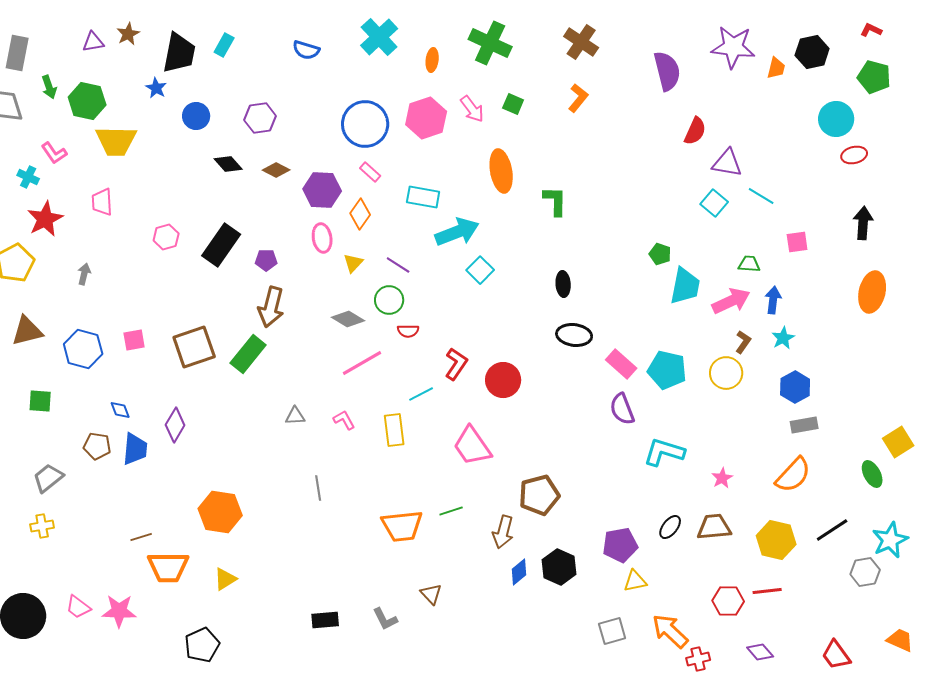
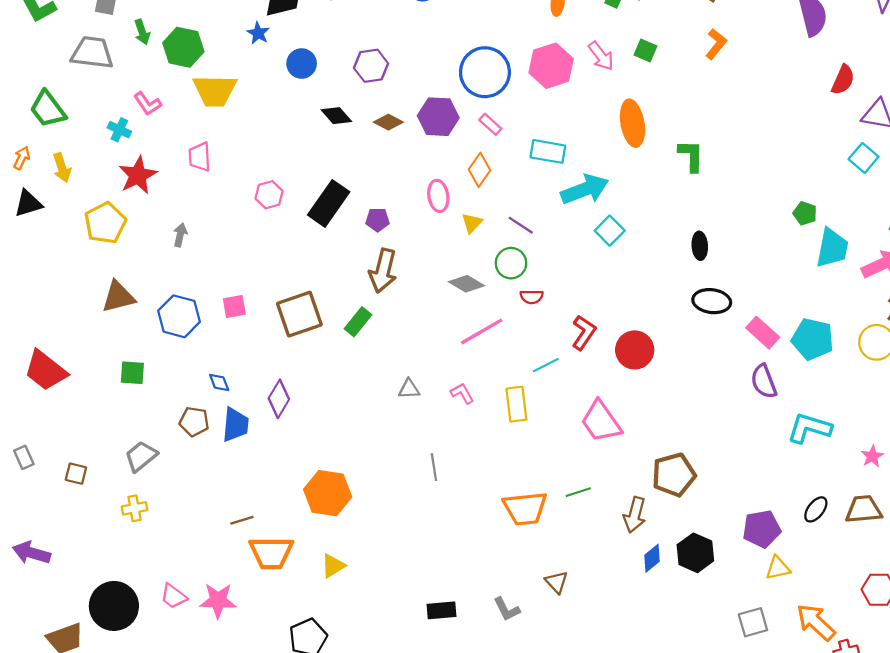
purple hexagon: (322, 190) -> (438, 117), moved
green rectangle: (248, 354) -> (358, 322), size x0.7

